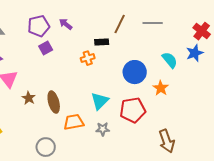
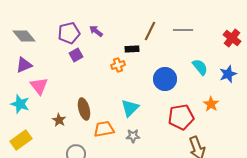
blue star: (195, 53) -> (228, 74), moved
orange star: (161, 88) -> (211, 104), moved
brown star: (29, 98) -> (59, 120), moved
red pentagon: (133, 110) -> (181, 117), moved

